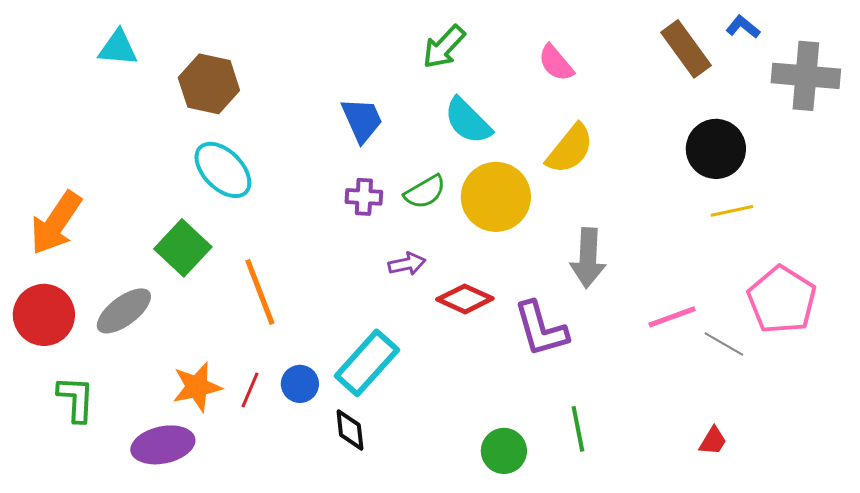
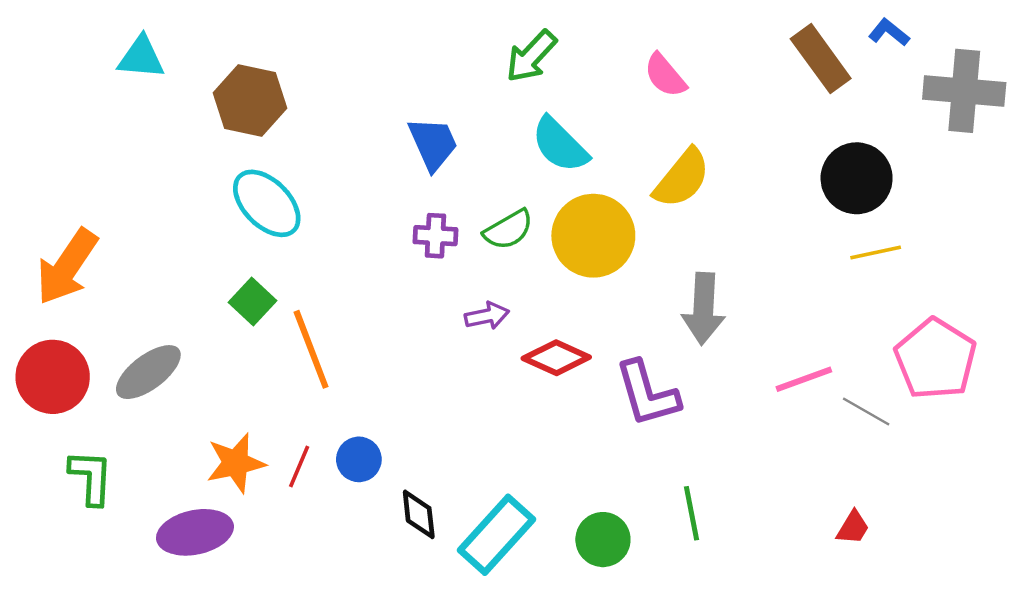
green square: (183, 248) -> (252, 301), moved, size x0.7
cyan rectangle: (367, 363) -> (496, 535), moved

